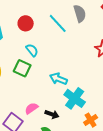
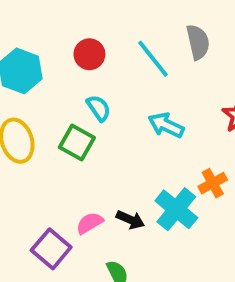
cyan arrow: (58, 79) -> (166, 125), moved
black arrow: (52, 114) -> (130, 220), moved
orange cross: (91, 120) -> (213, 183), moved

